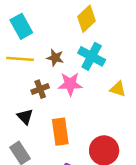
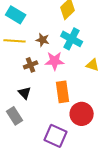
cyan rectangle: (21, 26) -> (16, 15), turned -30
black triangle: (25, 117) -> (25, 93), moved
orange rectangle: (60, 132) -> (63, 92), moved

